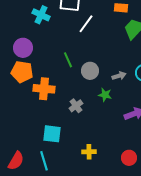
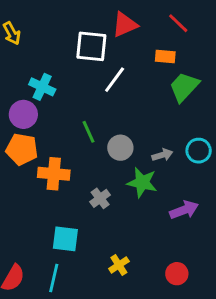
cyan cross: (41, 15) -> (42, 87), moved
green star: (105, 95) -> (142, 182), size x1.5
yellow cross: (89, 152) -> (119, 265), turned -32
cyan line: (44, 161) -> (54, 278), turned 30

